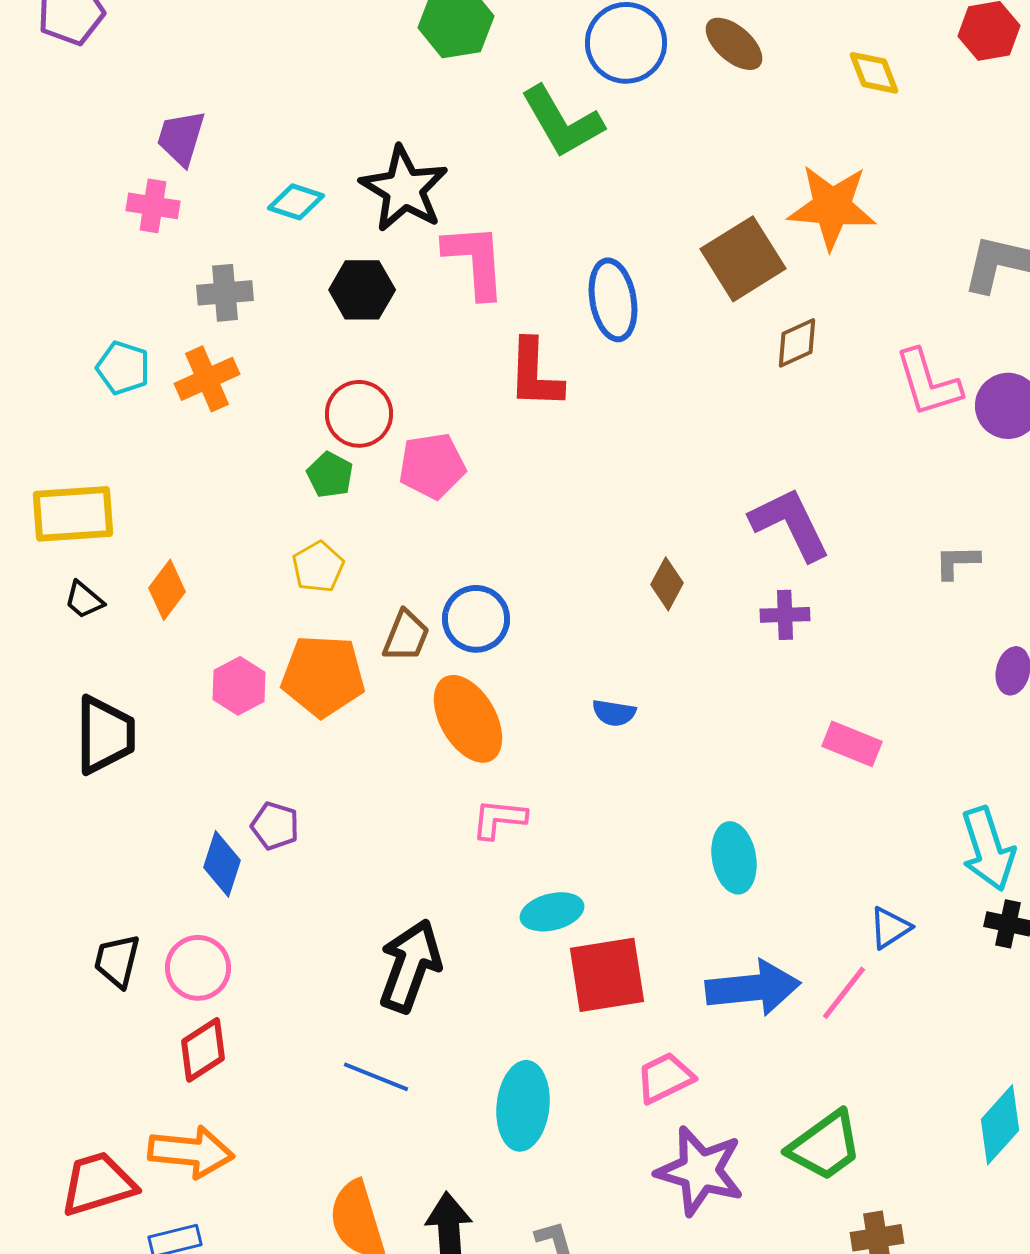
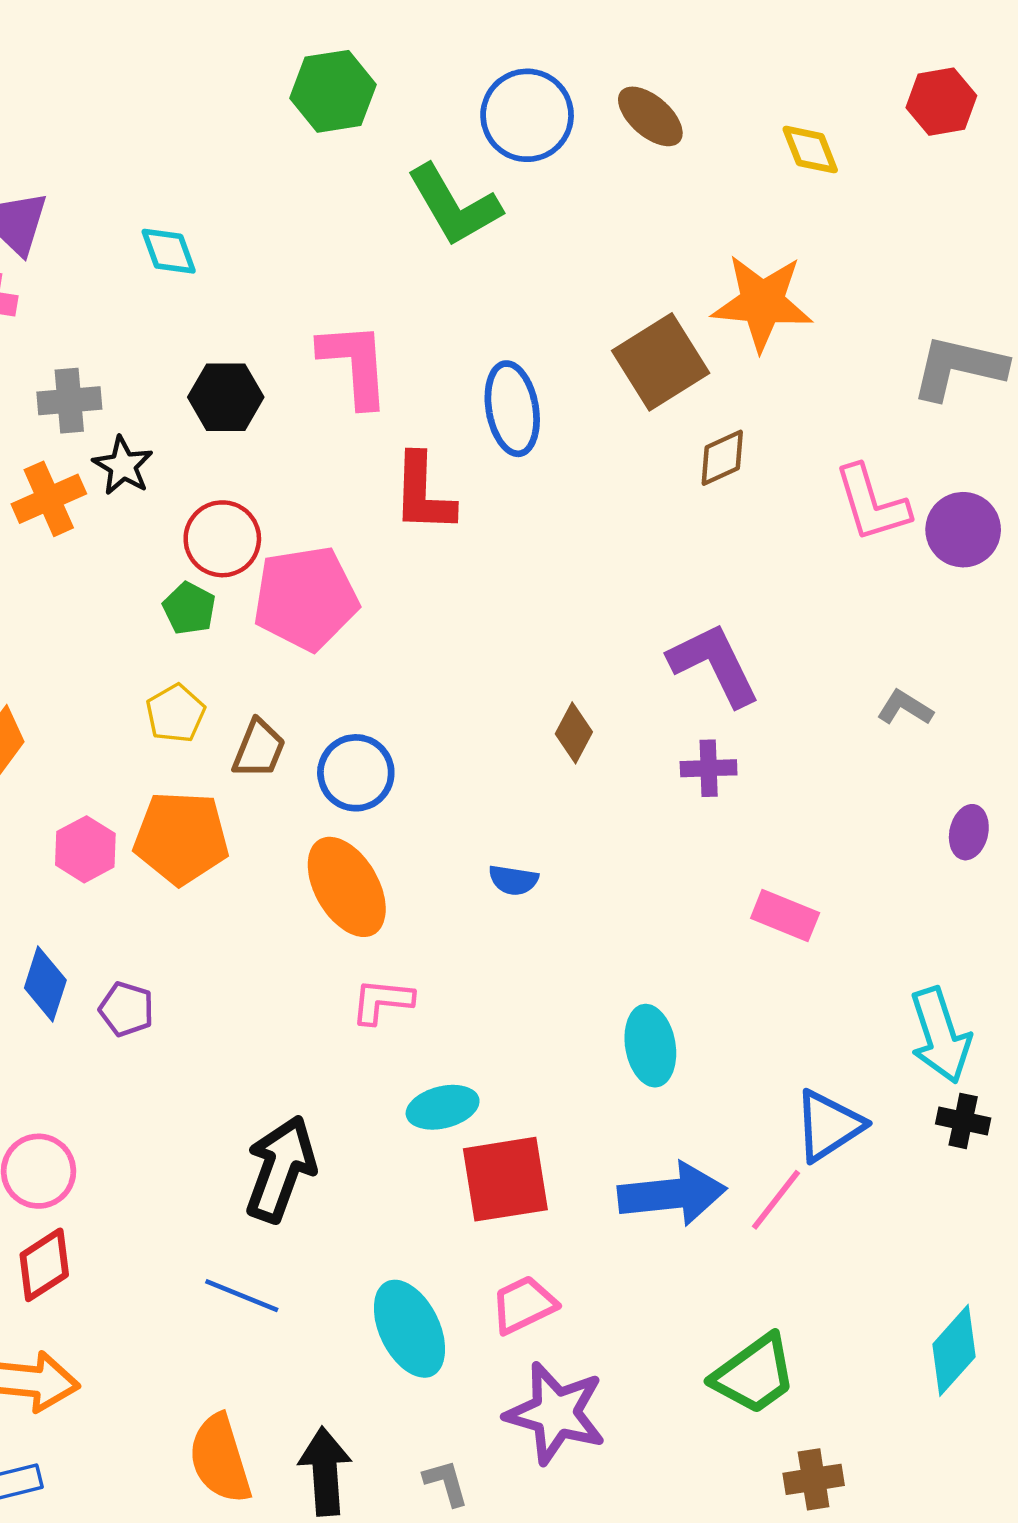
black star: (404, 189) -> (123, 466), moved, size x0.6
cyan diamond: (296, 202) -> (169, 251), moved, turned 52
pink pentagon: (432, 466) -> (306, 598), size x1.4
gray L-shape: (957, 562) -> (905, 708), turned 33
brown trapezoid: (406, 636) -> (259, 749), moved
blue diamond: (222, 864) -> (45, 984), moved
blue triangle: (890, 928) -> (828, 1126), size x1.5
pink trapezoid: (665, 1078) -> (524, 1305), moved
cyan ellipse: (523, 1106) -> (409, 1329), turned -32
purple star: (700, 1171) -> (556, 1413), moved

